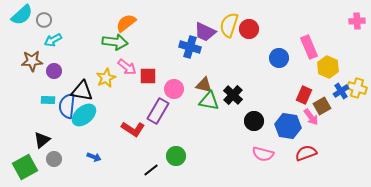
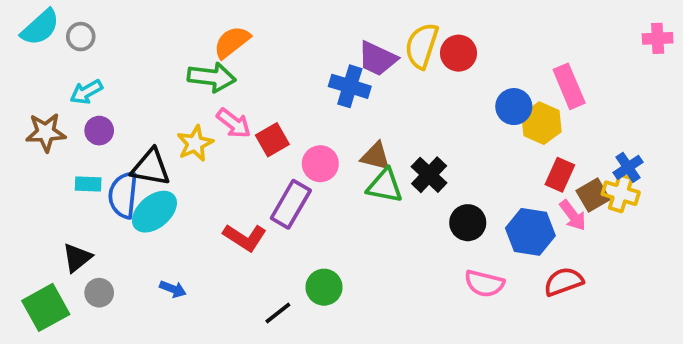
cyan arrow: (53, 40) -> (86, 92), moved
brown star: (32, 61) -> (46, 132), moved
yellow hexagon: (328, 67) -> (541, 123), moved
red square: (148, 76) -> (272, 140), turned -30
yellow cross: (357, 88) -> (621, 193), moved

